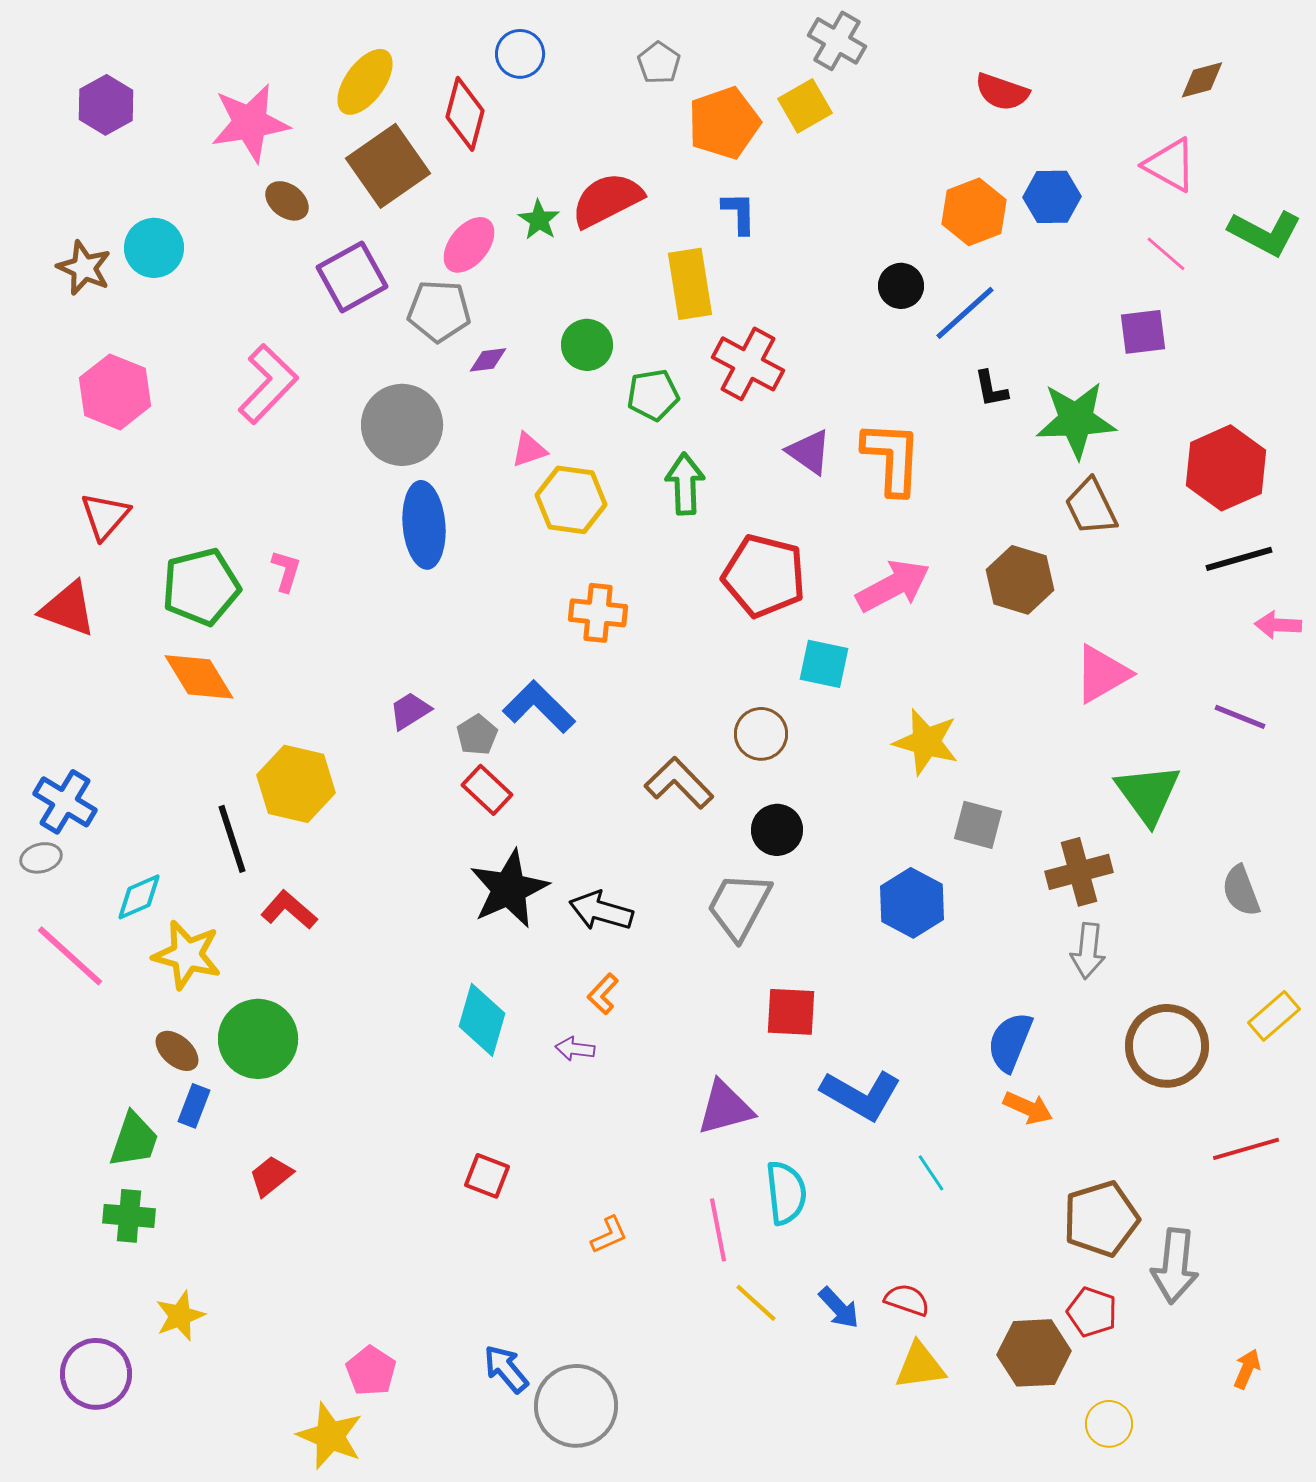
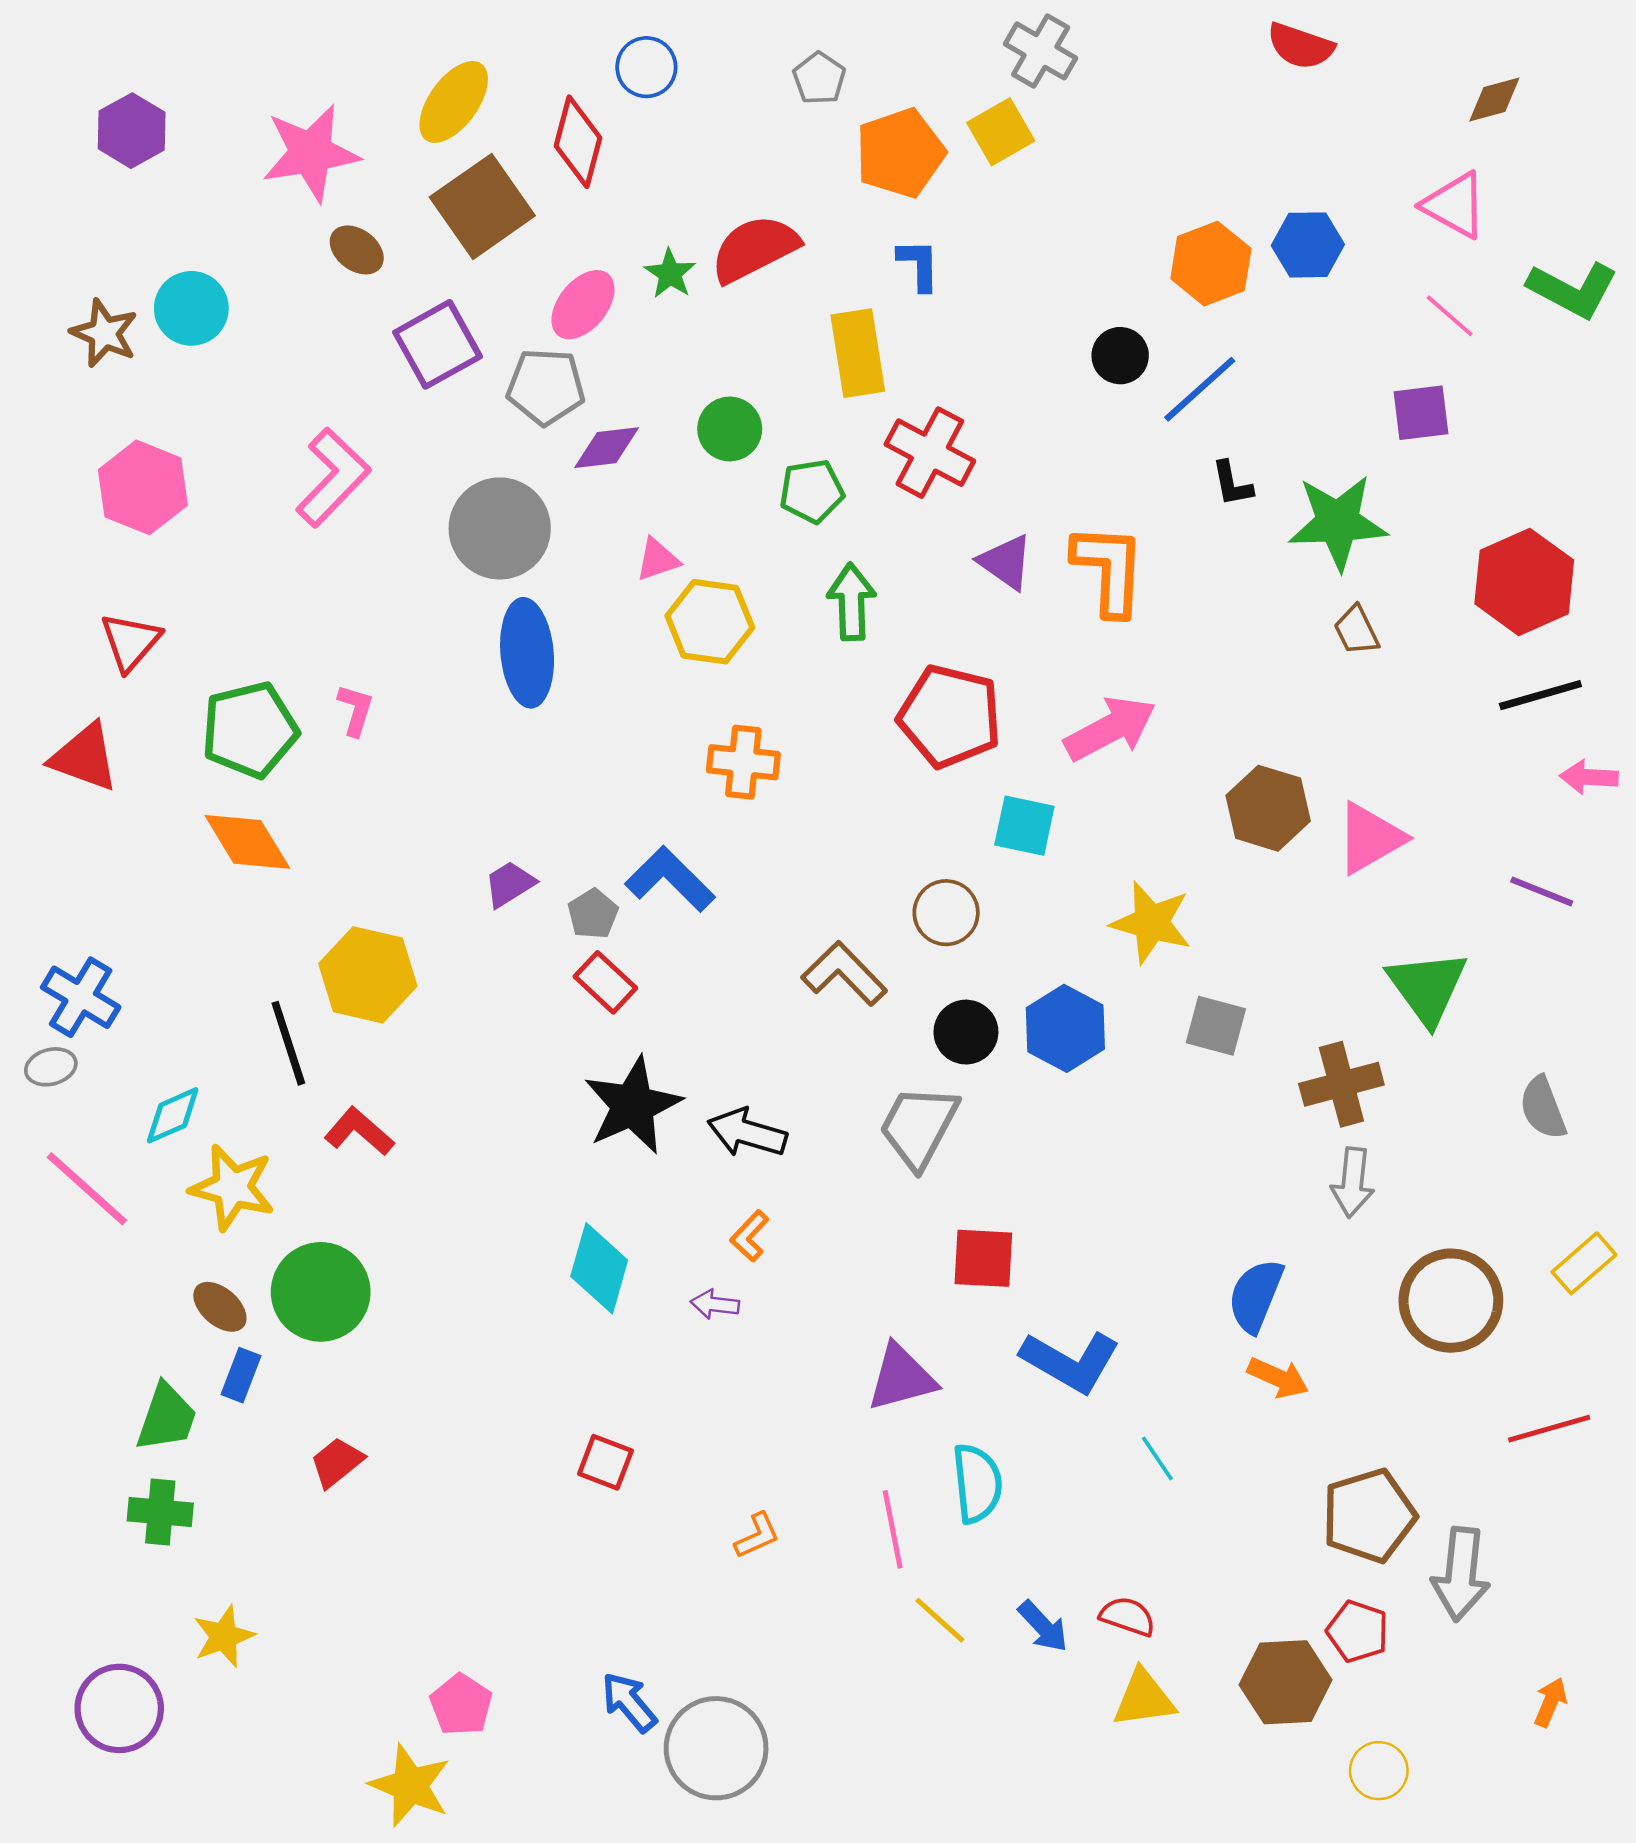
red semicircle: (1002, 92) -> (1300, 46), moved
purple diamond: (488, 360) -> (607, 448), size x1.4
brown trapezoid: (1091, 507) -> (1356, 630), size x0.7
brown hexagon: (1020, 580) -> (1268, 808), moved
blue hexagon: (912, 903) -> (1065, 1028), moved

